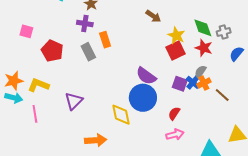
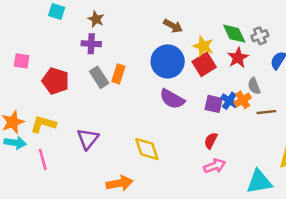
orange rectangle: (105, 40) -> (118, 74), moved, turned 42
red star: (204, 48) -> (238, 58), turned 30
gray semicircle: (200, 72) -> (254, 86), moved, turned -48
brown line: (222, 95) -> (266, 112), turned -42
blue circle: (143, 98) -> (168, 61), moved

